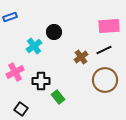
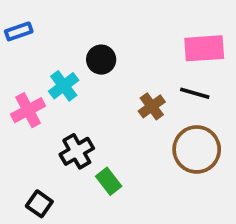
black line: (104, 50) -> (195, 93), turned 42
pink cross: (15, 72) -> (28, 110), moved
black cross: (41, 81) -> (77, 151), turned -30

